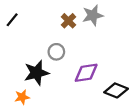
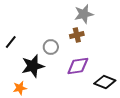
black line: (12, 20) -> (11, 42), moved
brown cross: (68, 21) -> (77, 35), moved, turned 32

